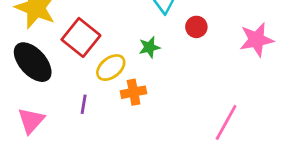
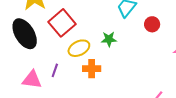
red circle: (196, 27) -> (152, 24), moved
pink triangle: (31, 121) -> (32, 80), moved, turned 45

